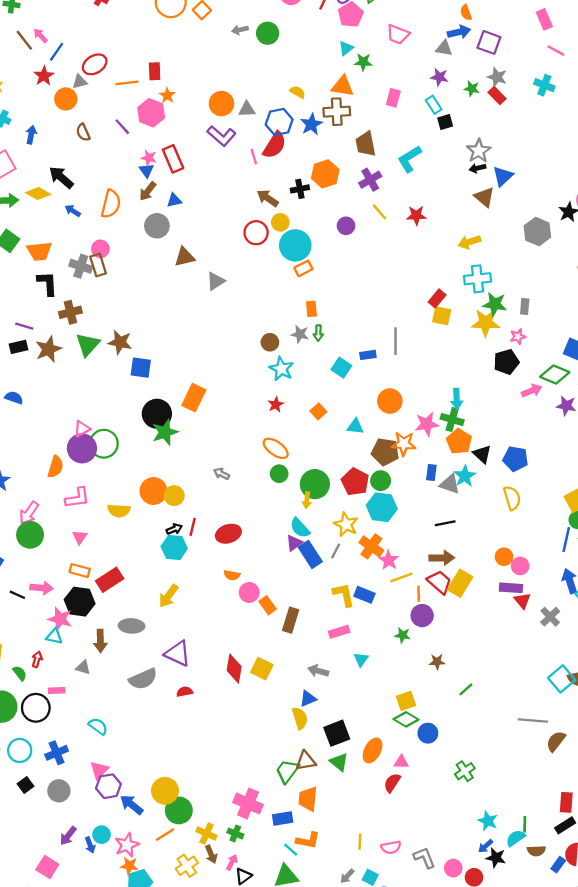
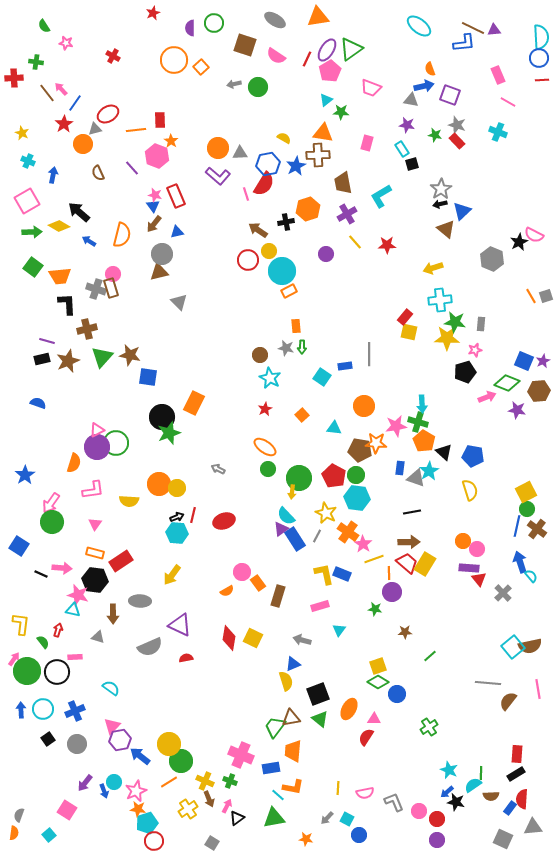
brown triangle: (185, 257) -> (159, 272), moved
gray triangle: (216, 281) -> (179, 302), moved, turned -42
orange semicircle: (232, 575) -> (227, 591), moved, turned -40

